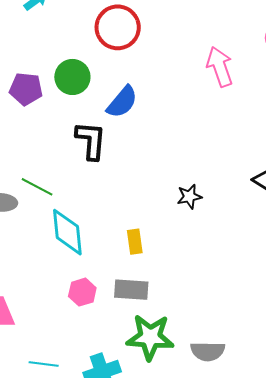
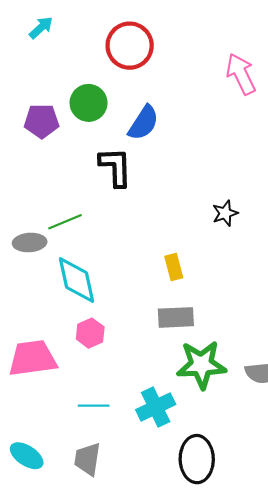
green line: (37, 187) -> (65, 222), turned -44
cyan diamond: (67, 232) -> (76, 280), moved
pink hexagon: (82, 292) -> (90, 333), moved

